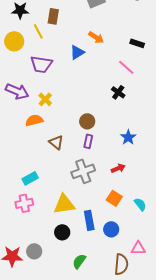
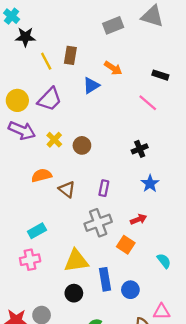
brown rectangle: (53, 16) -> (70, 55), moved
yellow circle: (14, 41) -> (17, 100), moved
purple trapezoid: (41, 64) -> (50, 99), turned -55
black cross: (118, 92) -> (140, 149), moved, turned 32
orange semicircle: (34, 120) -> (42, 175), moved
brown circle: (87, 121) -> (82, 145), moved
orange square: (114, 198) -> (126, 245), moved

